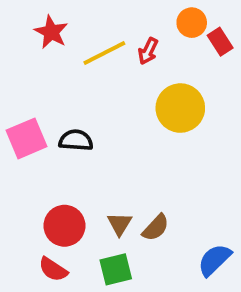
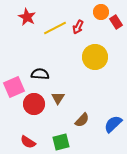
pink square: (27, 138) -> (14, 87), moved
brown triangle: (120, 224) -> (58, 98), moved
red circle: (64, 226) -> (34, 104), moved
blue semicircle: (214, 260) -> (113, 124), moved

